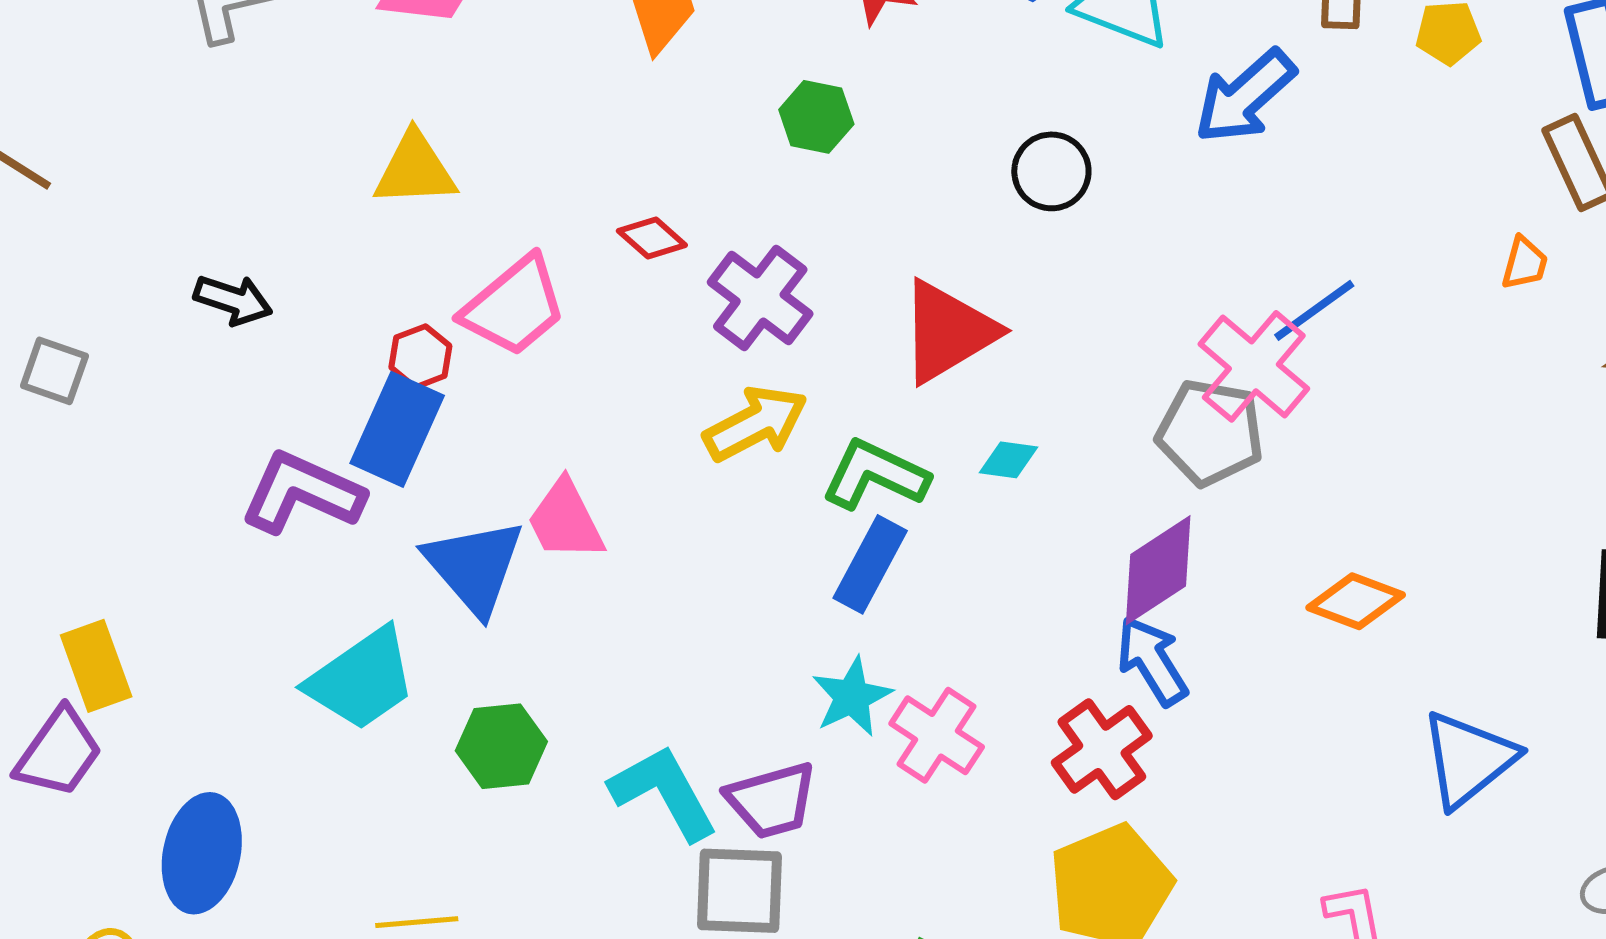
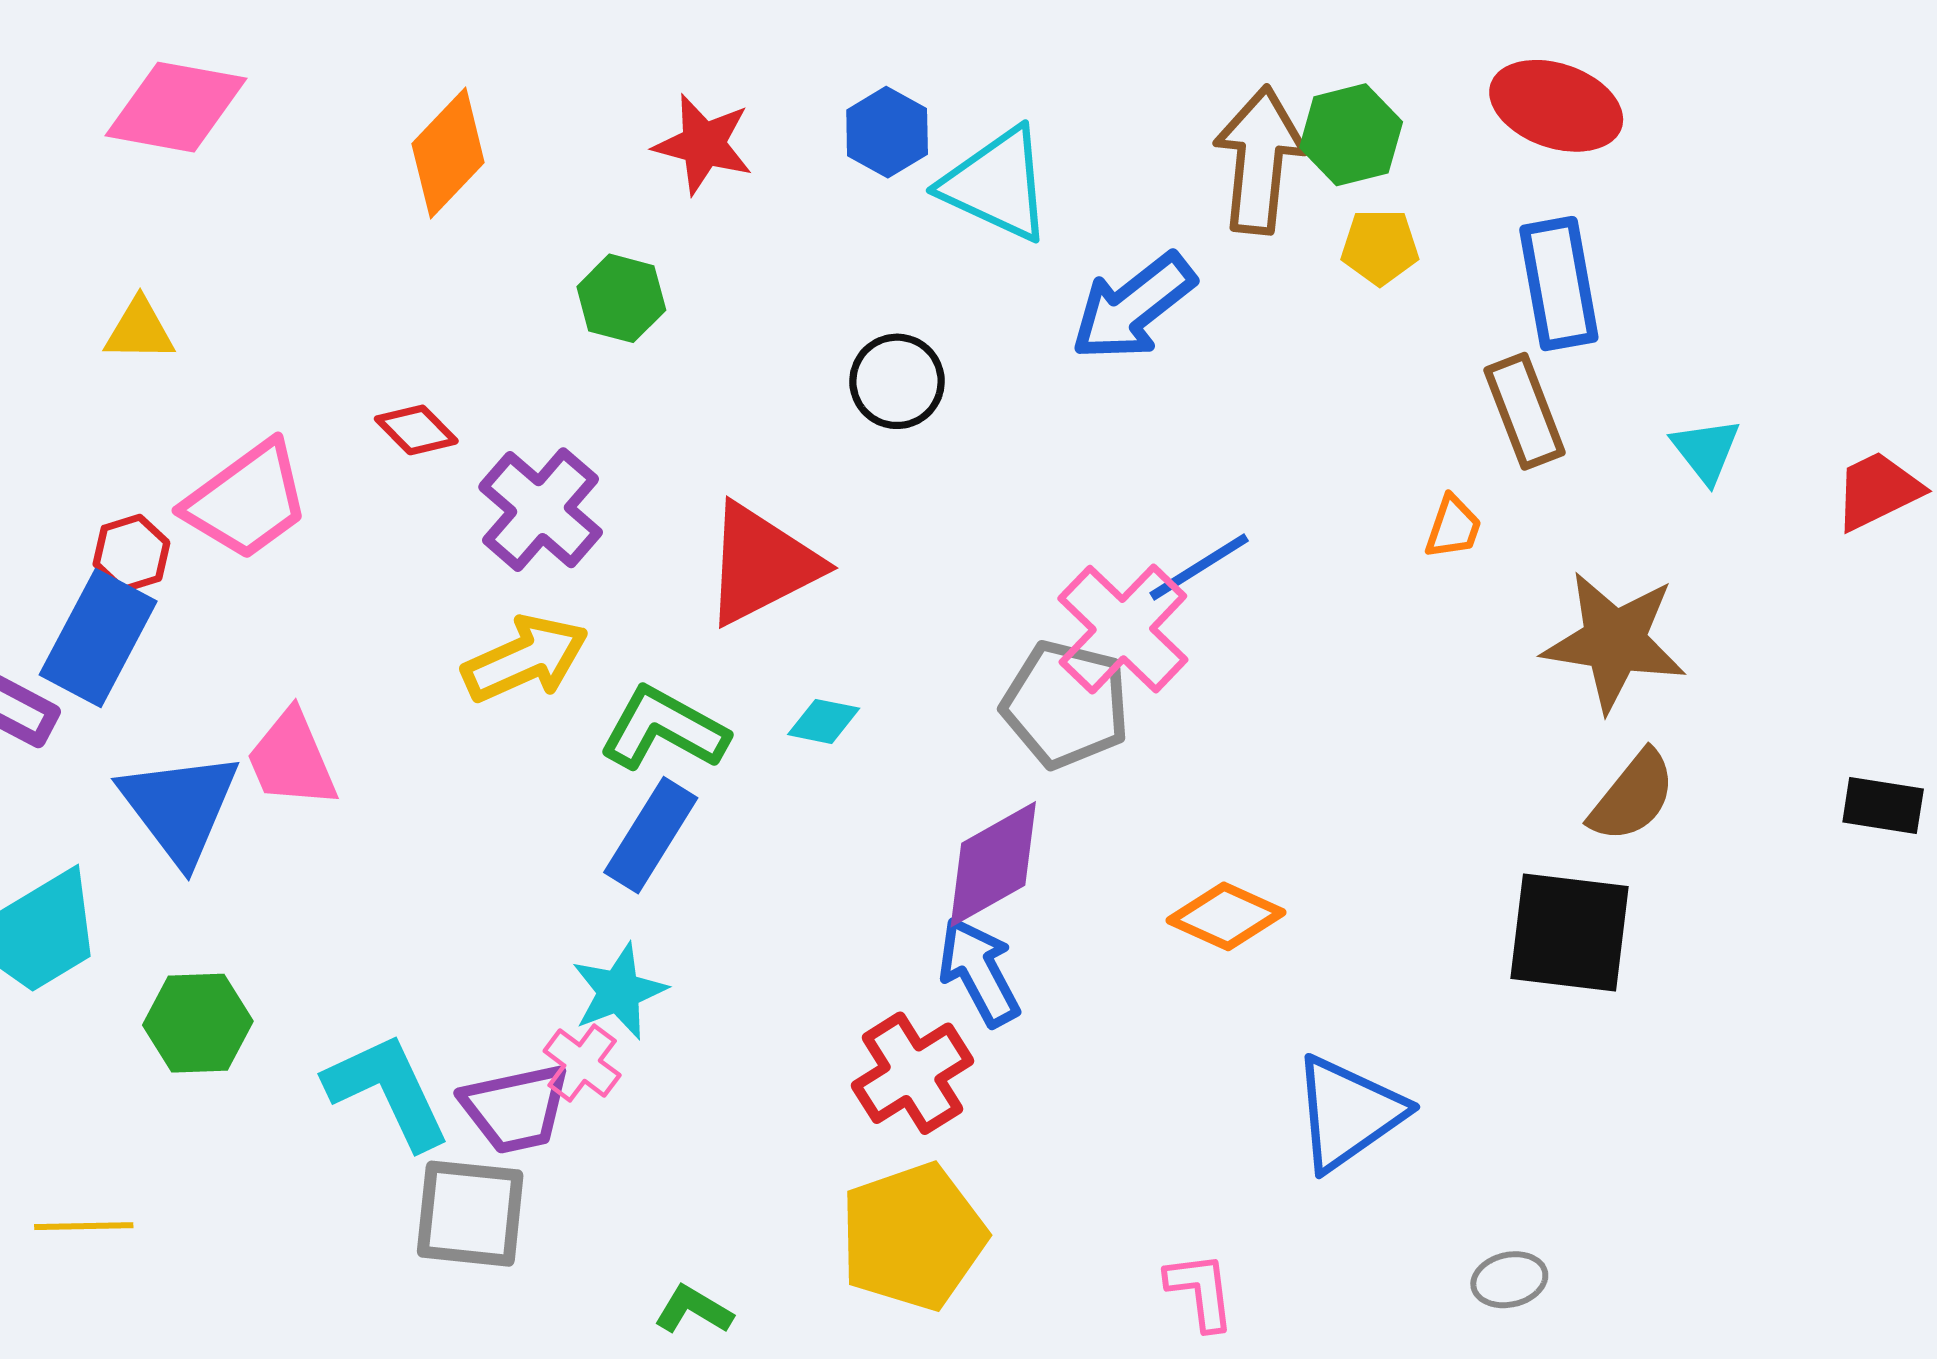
yellow triangle: (415, 170) -> (139, 330), size x0.7
pink cross: (937, 735) -> (582, 1063), moved, size x0.7

